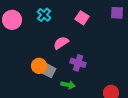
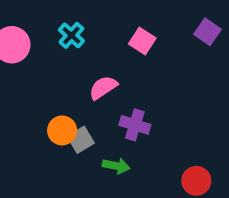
purple square: (117, 13) -> (207, 32), turned 32
gray square: (49, 71) -> (81, 140), turned 32

